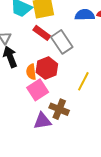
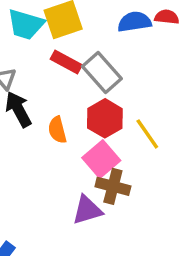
red hexagon: (47, 68) -> (105, 118), moved
yellow line: (83, 81) -> (147, 134), turned -54
pink square: (38, 90) -> (101, 159), moved

